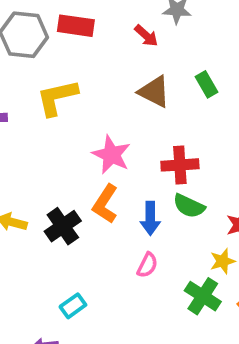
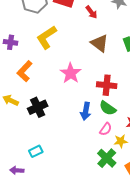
red arrow: (146, 36) -> (91, 12), moved
yellow L-shape: (57, 97) -> (47, 37), turned -30
orange L-shape: (105, 204) -> (25, 71), moved
pink semicircle: (147, 265) -> (106, 129), moved

